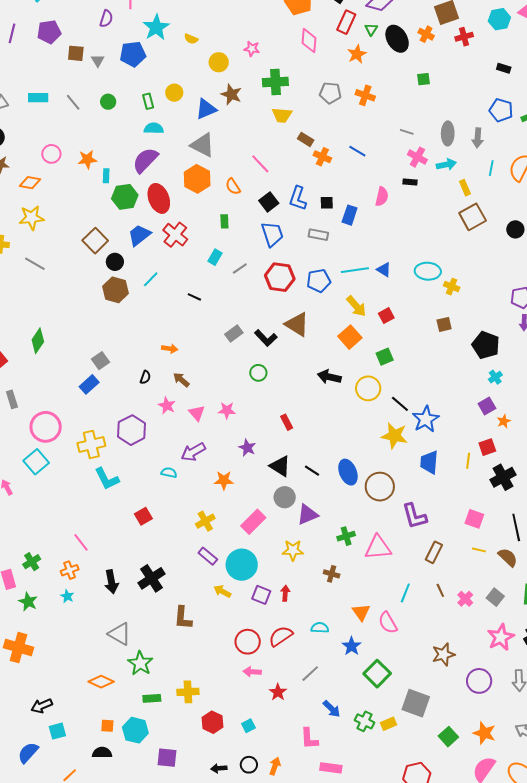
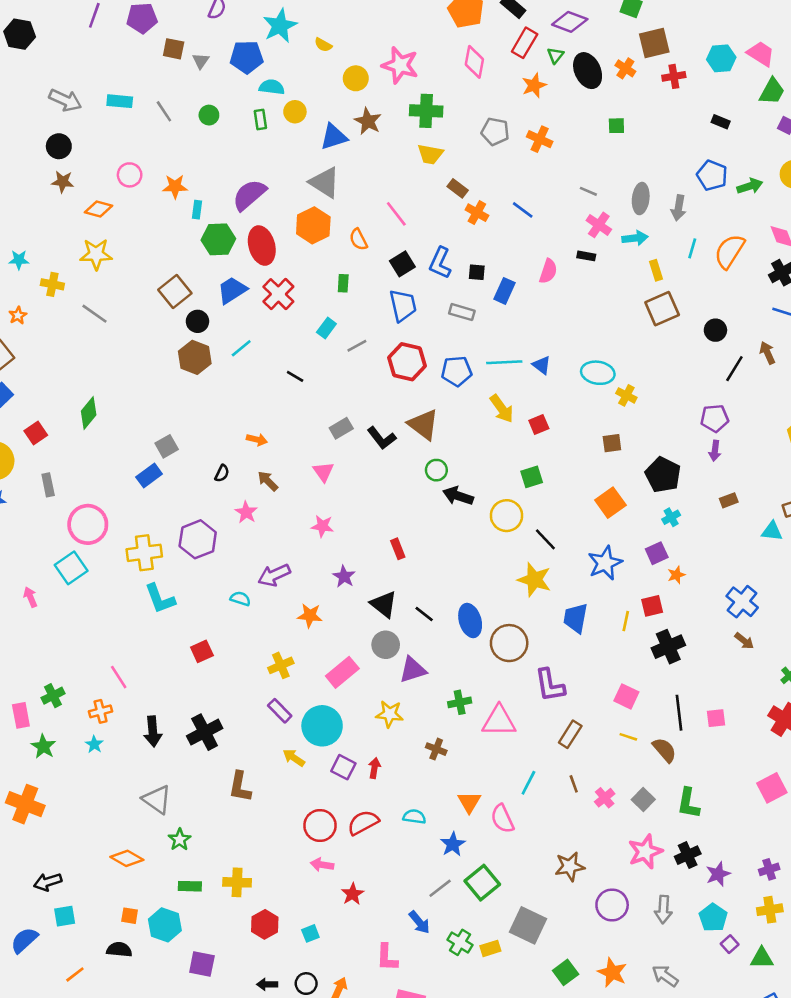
pink star: (252, 49) -> (400, 65), size x1.8
cyan semicircle: (154, 128) -> (272, 87), moved
orange square: (350, 337) -> (610, 503), moved
green circle: (258, 373) -> (436, 470), moved
pink triangle: (197, 413) -> (323, 472), moved
blue star: (426, 419) -> (605, 563), moved
green star: (140, 663) -> (180, 840), size x0.7
gray line: (310, 674) -> (440, 888), moved

